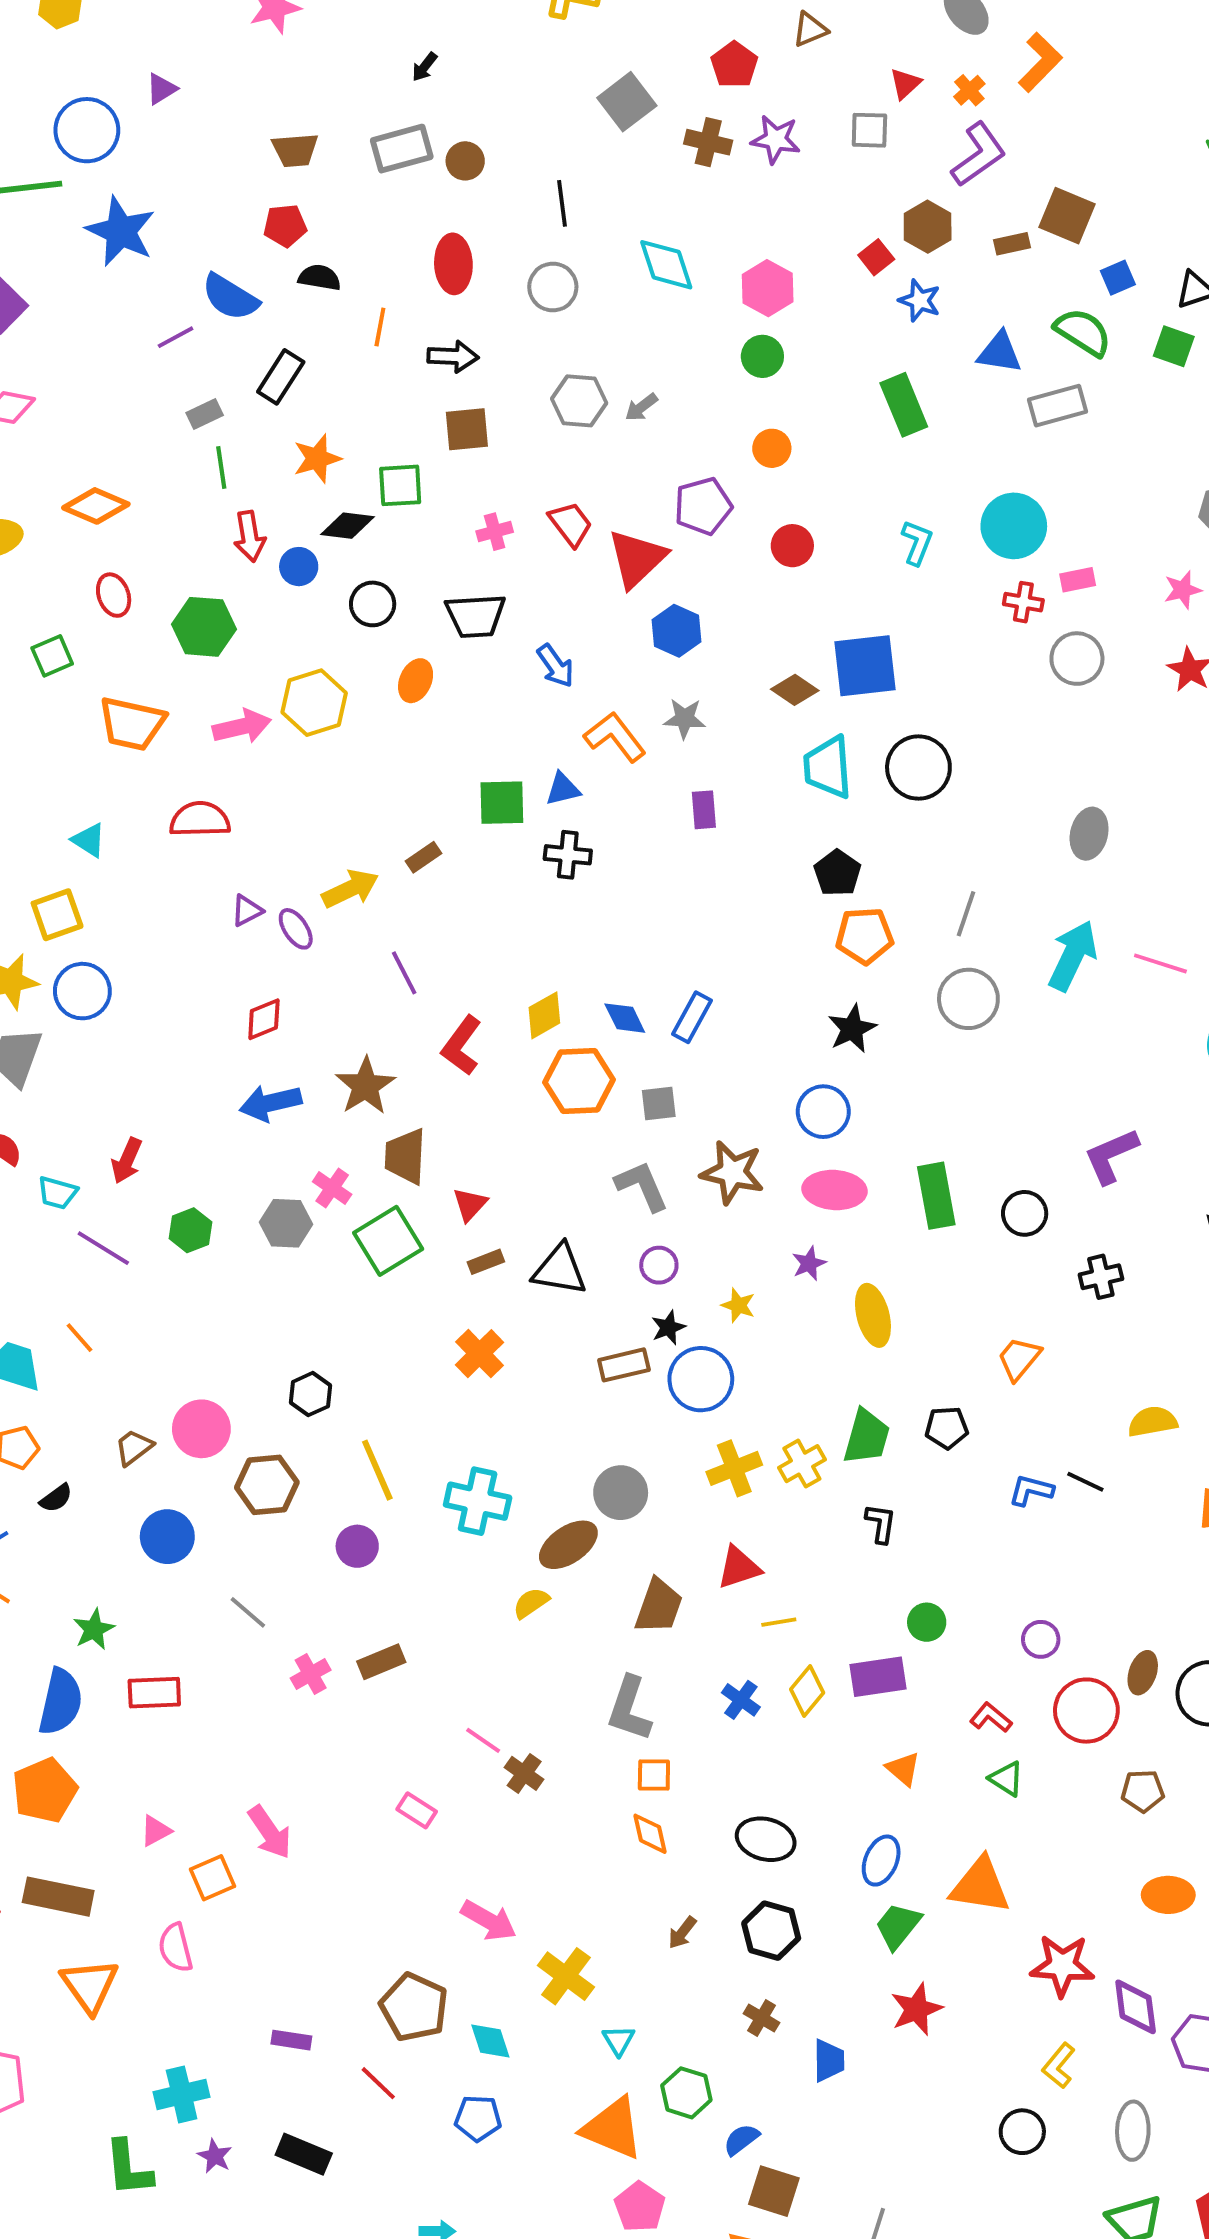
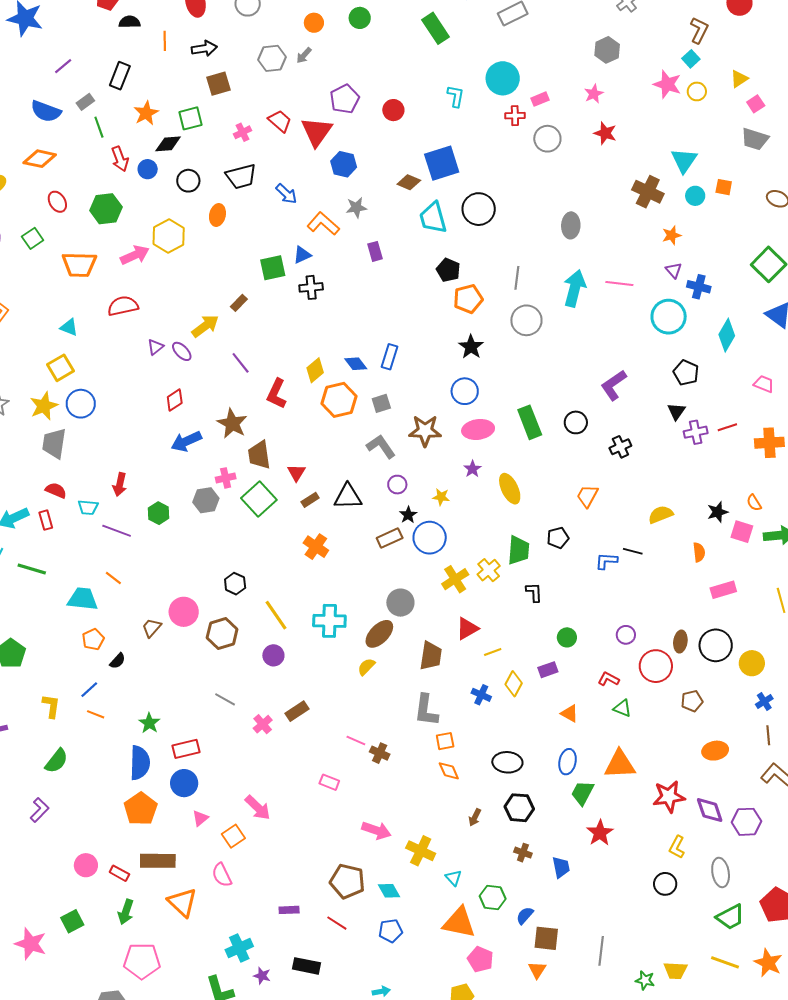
blue semicircle: (230, 297) -> (46, 111), moved
orange circle: (772, 448) -> (314, 23), moved
pink cross: (332, 1188) -> (226, 478), turned -36
blue circle: (167, 1537) -> (184, 783), moved
purple rectangle: (878, 1677) -> (548, 670), size x0.7

